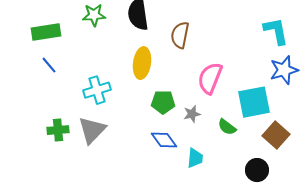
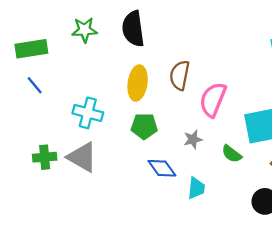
brown semicircle: (180, 35) -> (180, 75), moved
cyan cross: (97, 90) -> (88, 113), turned 32
green pentagon: (163, 102) -> (144, 126), moved
gray triangle: (92, 130) -> (82, 157), turned -44

